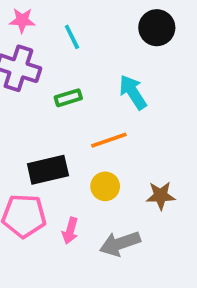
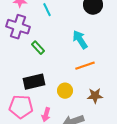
green rectangle: (68, 98) -> (38, 48), moved, turned 64
orange line: (109, 140) -> (85, 66), moved

